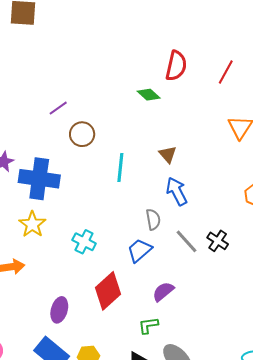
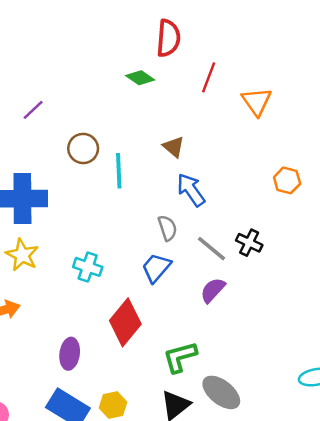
red line: (226, 72) -> (209, 77), moved
brown circle: (82, 134) -> (83, 148), moved
purple semicircle: (163, 292) -> (213, 290), moved
green L-shape: (148, 325) -> (180, 357), size x1.4

